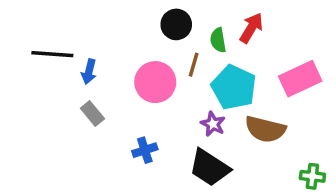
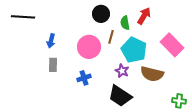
black line: (52, 54) -> (23, 17), moved
pink rectangle: (300, 79) -> (172, 45), turned 70
gray rectangle: (92, 113) -> (53, 65), turned 40
blue cross: (145, 150) -> (84, 78), moved

